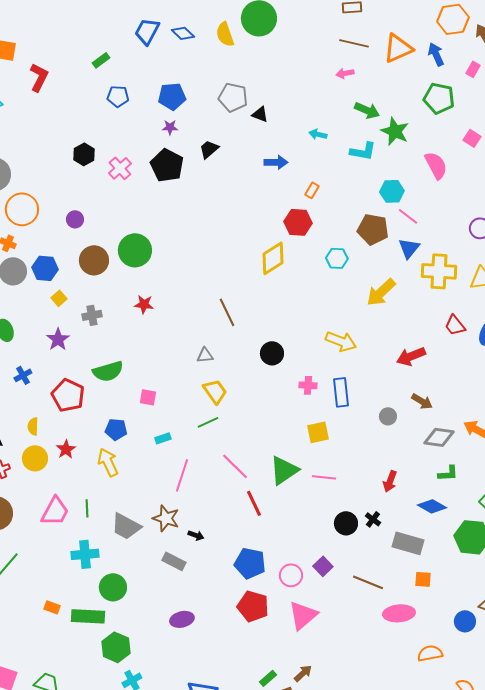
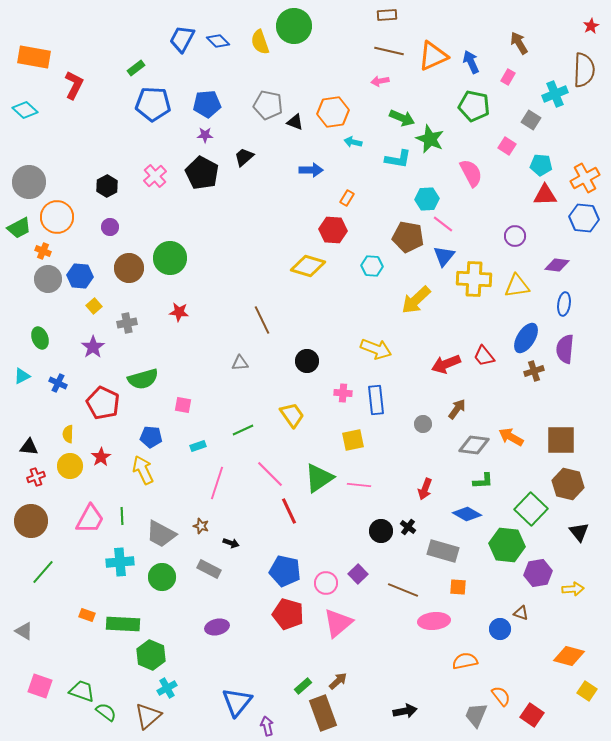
orange hexagon: (453, 19) -> (333, 112), moved
blue pentagon: (118, 96) -> (153, 104), size x1.6
black hexagon: (84, 154) -> (107, 186), moved
yellow diamond: (273, 258) -> (308, 266), turned 48
red trapezoid: (455, 325) -> (484, 356), moved
blue cross: (23, 375) -> (58, 383), turned -36
yellow trapezoid: (215, 391) -> (292, 415), moved
brown arrow: (422, 401) -> (457, 409), turned -85
brown star: (166, 518) -> (201, 526), size x0.6
green circle: (113, 587) -> (162, 577), moved

